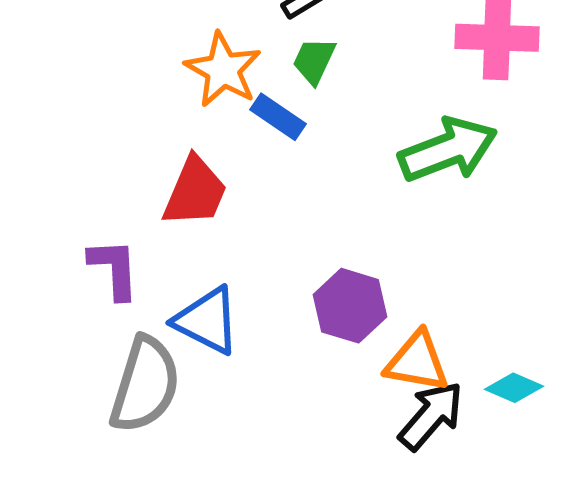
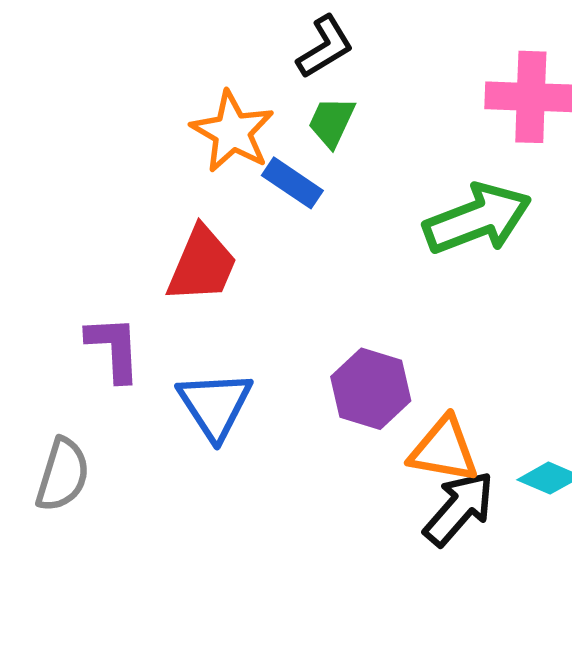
blue triangle: (207, 321) -> (215, 405), turned 30
gray semicircle: (145, 385) -> (63, 475), moved, size x0.7

